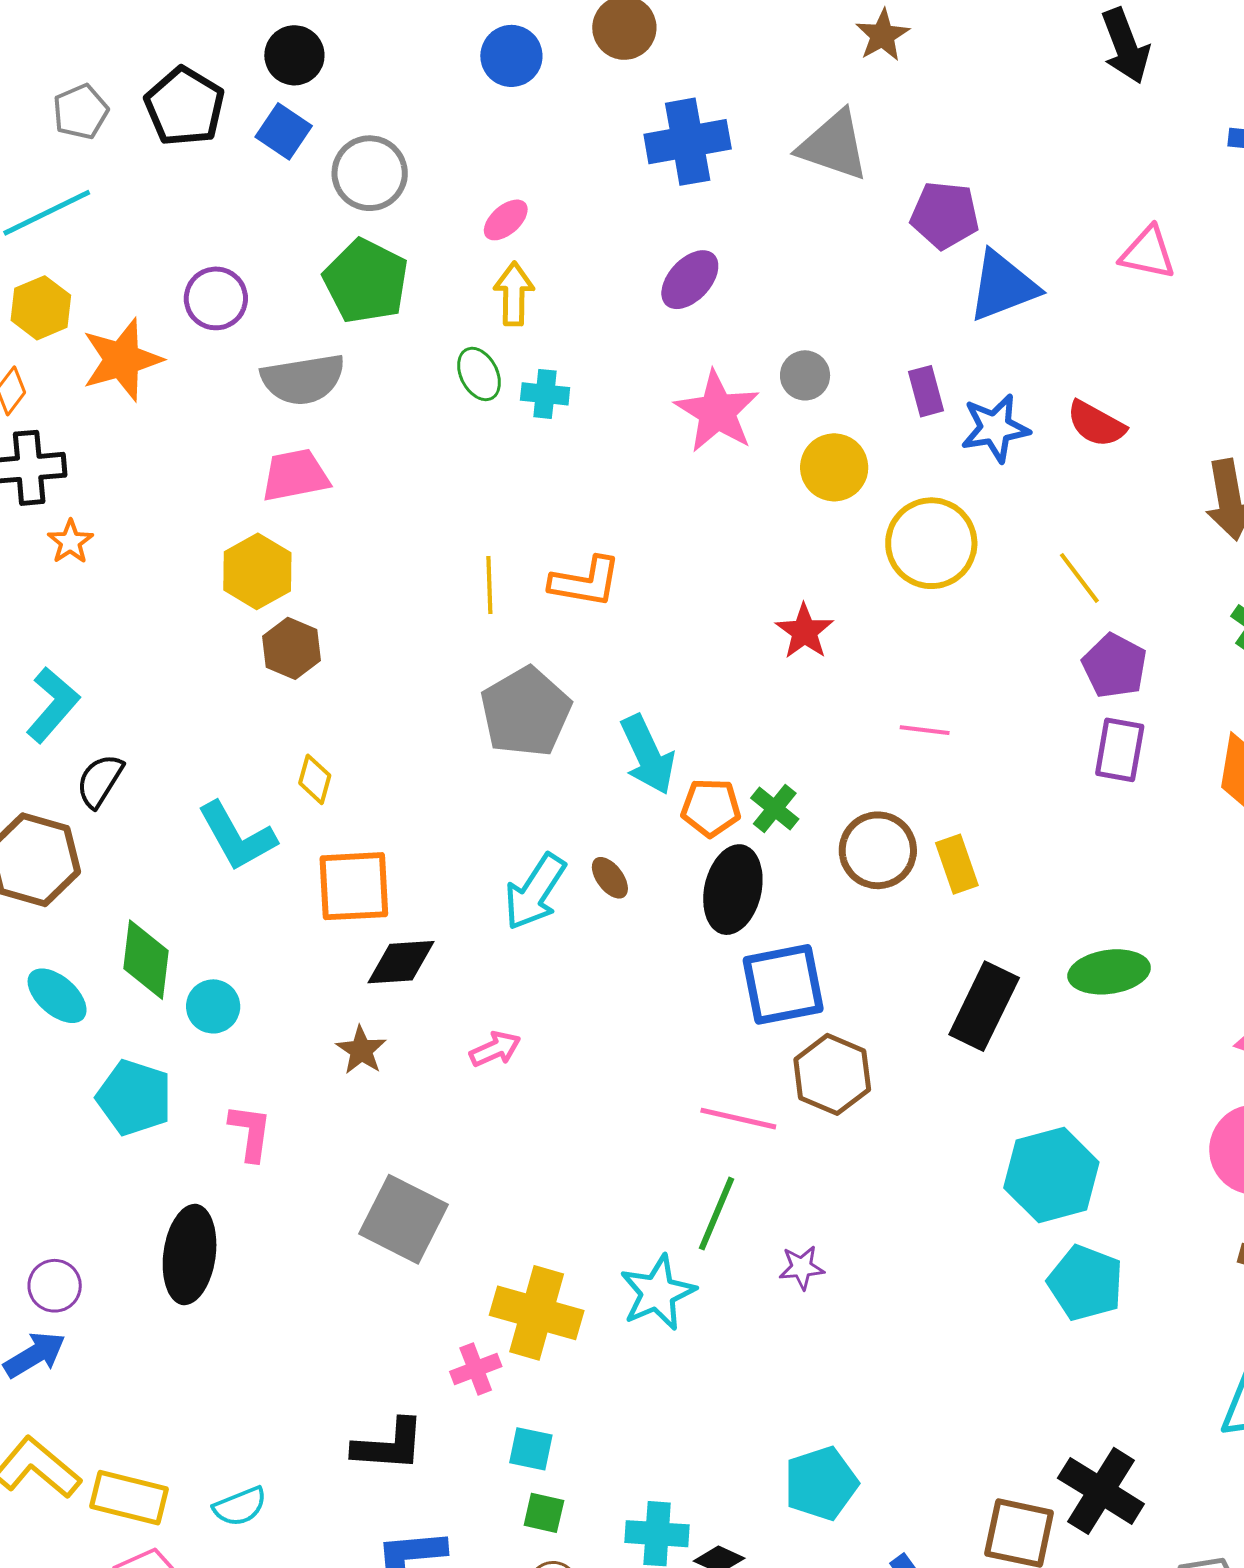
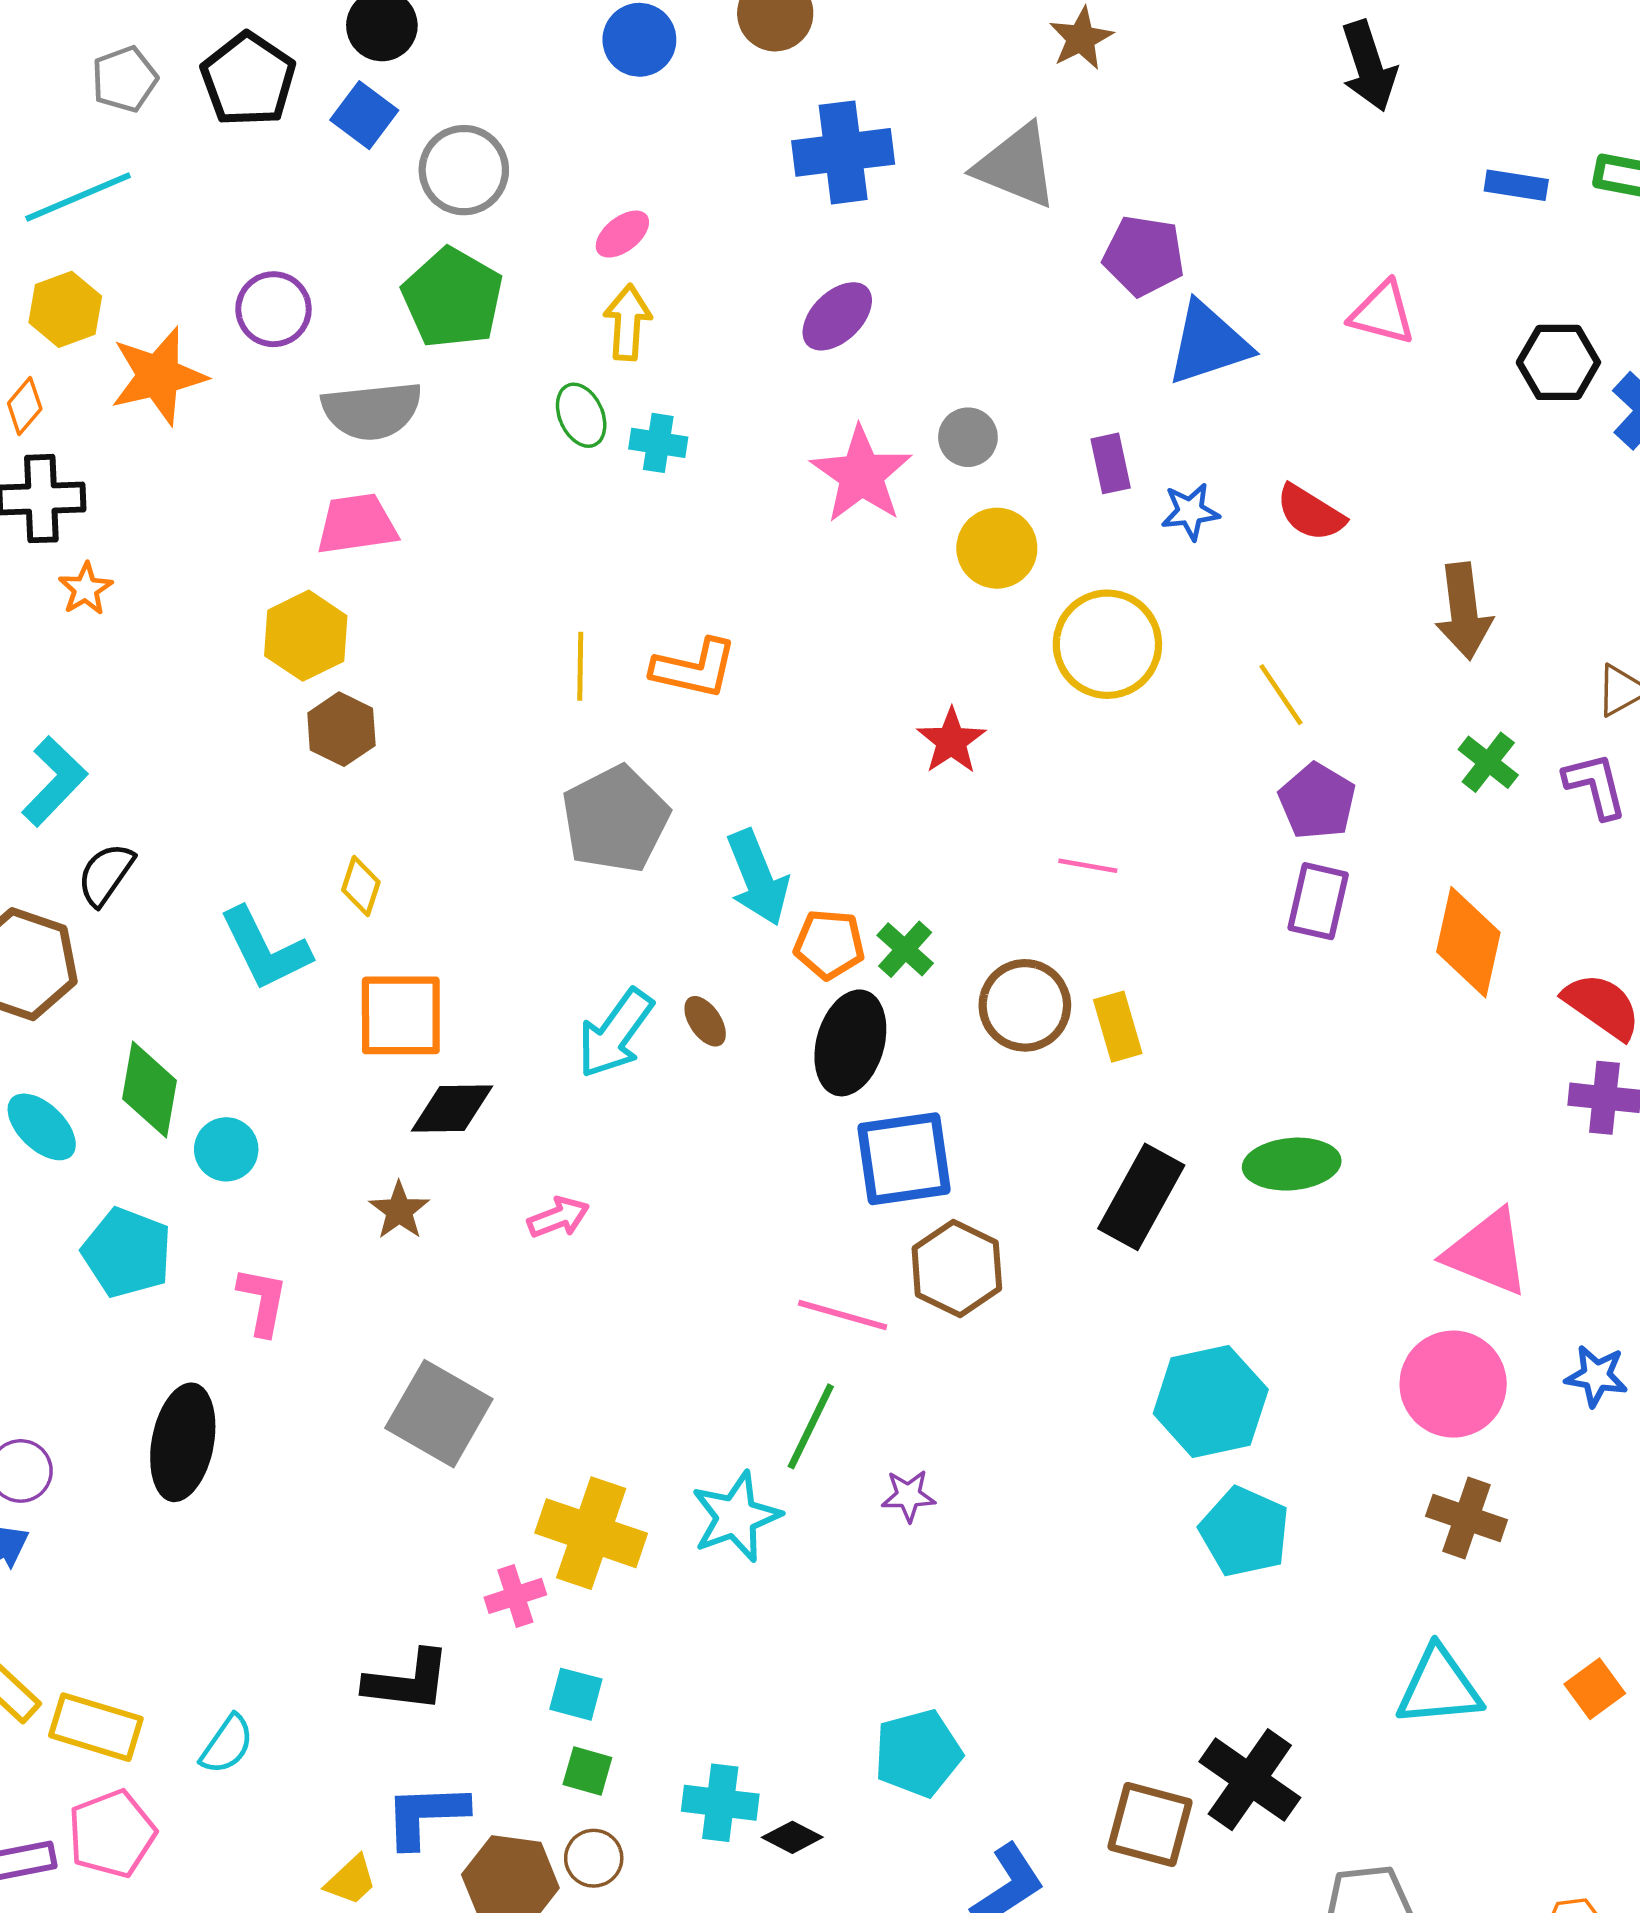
blue star: (995, 428) -> (1190, 512), size x0.7
cyan semicircle: (240, 1506) -> (227, 1744), turned -36

